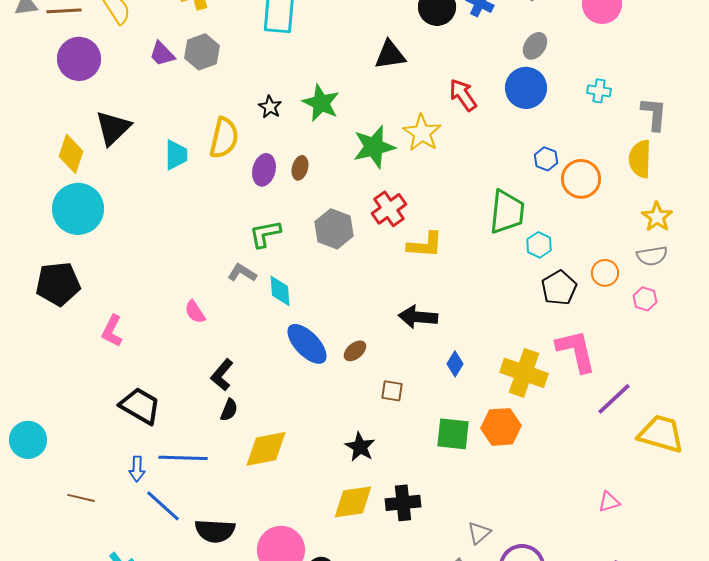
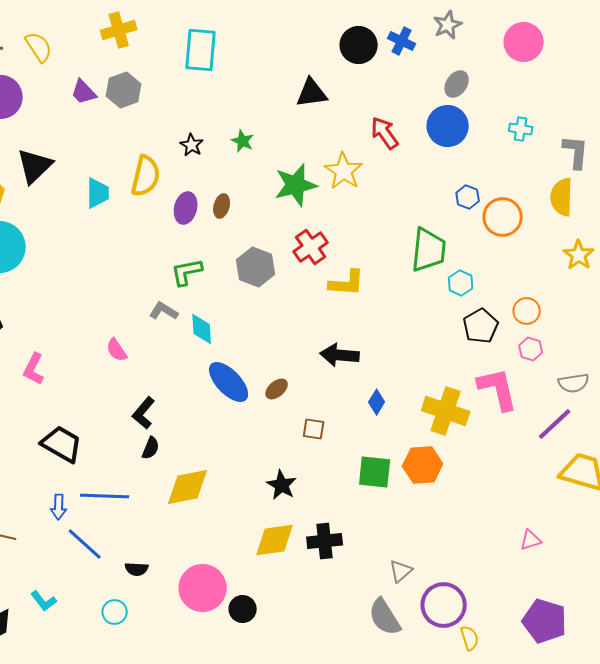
green star: (321, 103) -> (243, 141), size x0.6
gray semicircle: (652, 256) -> (574, 383), moved
pink hexagon: (645, 299) -> (531, 349), moved
purple line: (614, 399) -> (555, 424), moved
black semicircle: (215, 531) -> (137, 569), size x0.6

